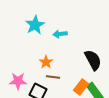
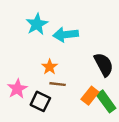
cyan arrow: (60, 34) -> (66, 35), size x1.5
pink star: (18, 81) -> (17, 89), turned -30

